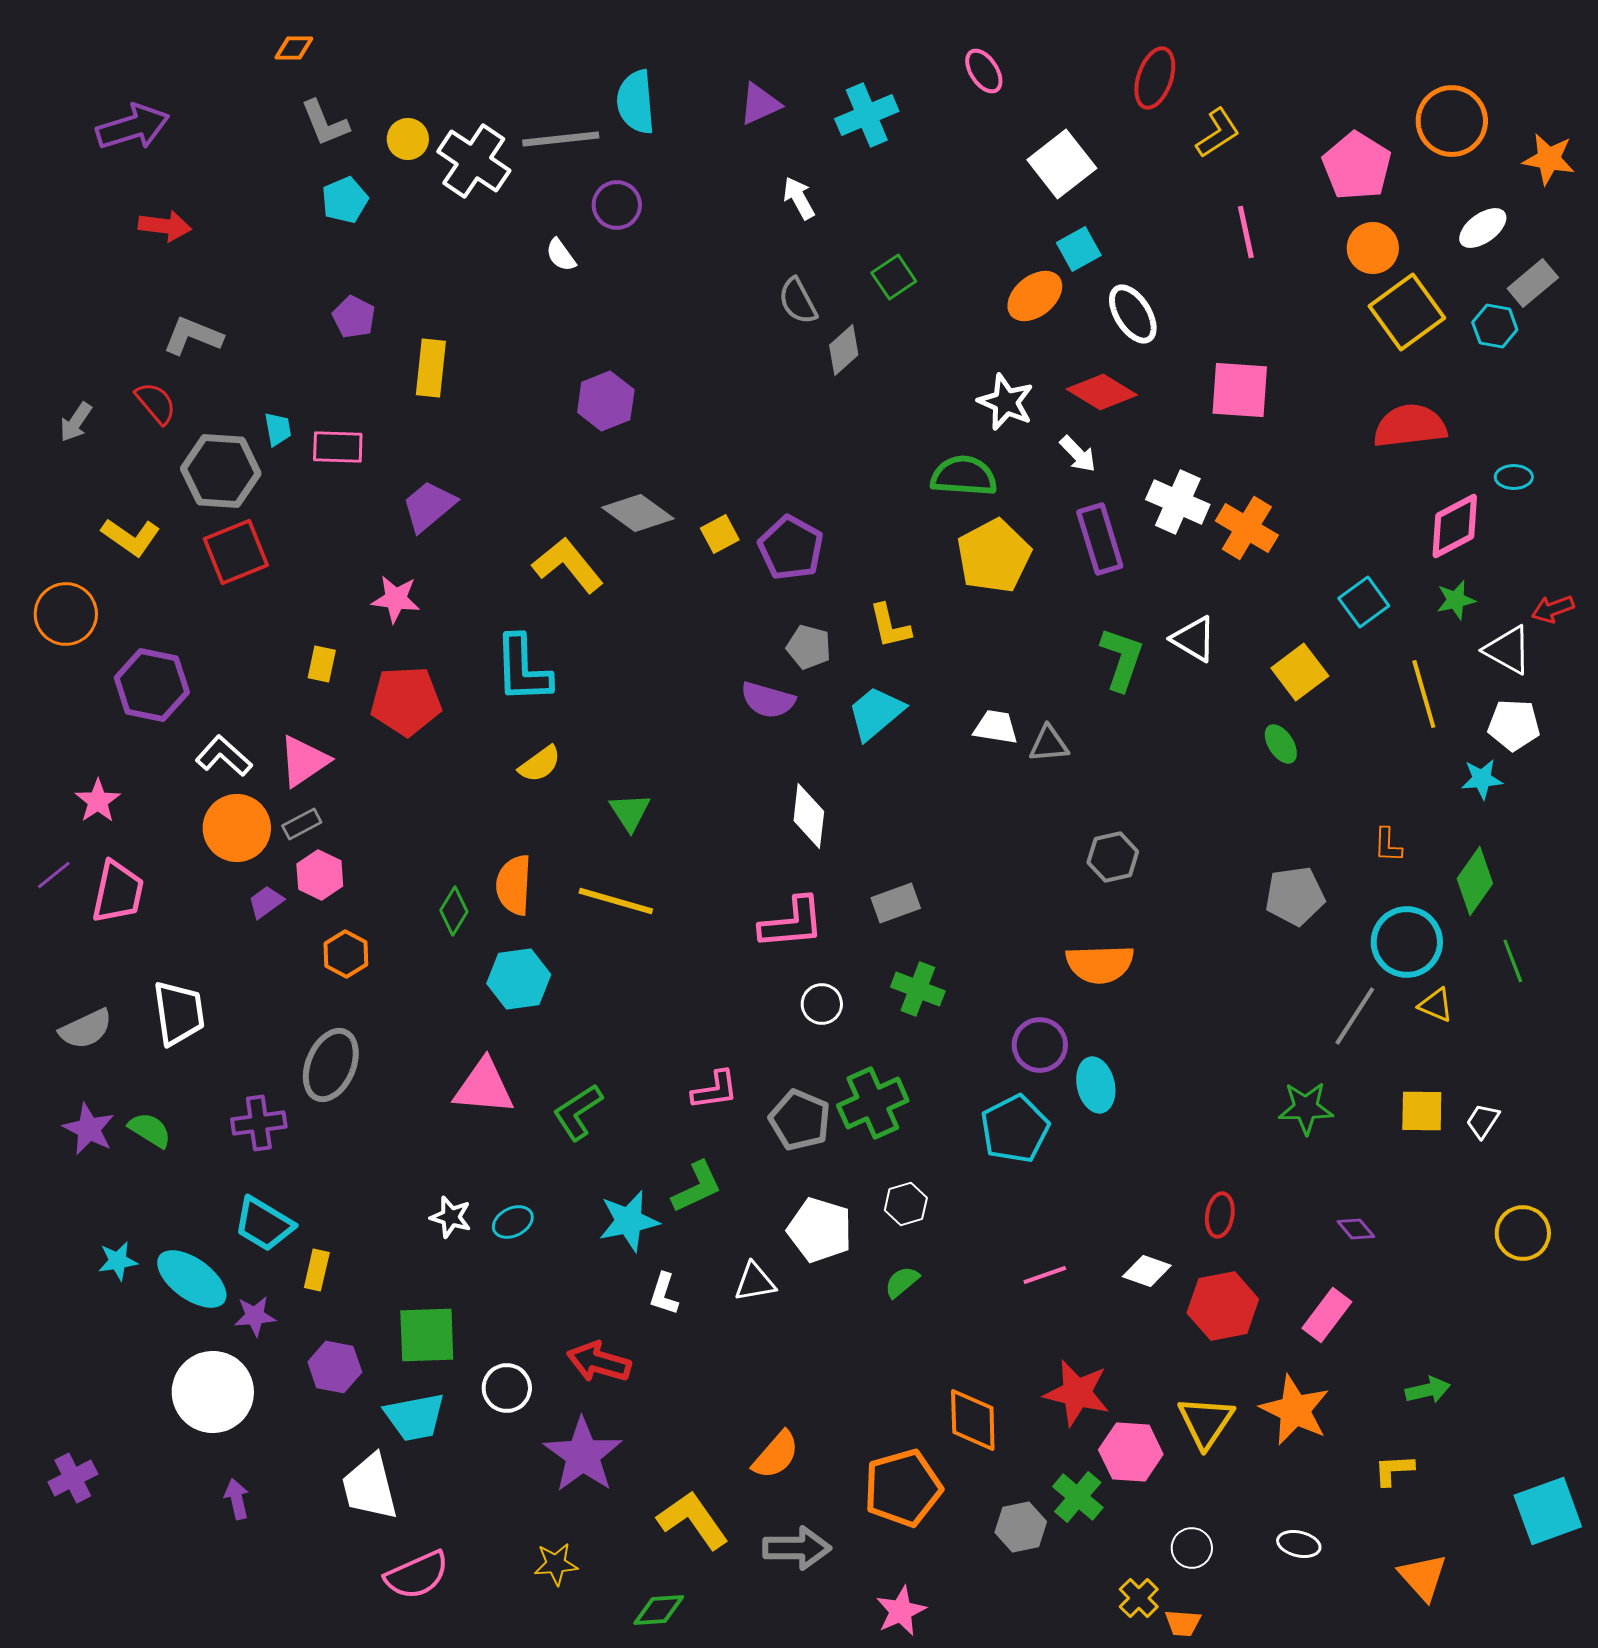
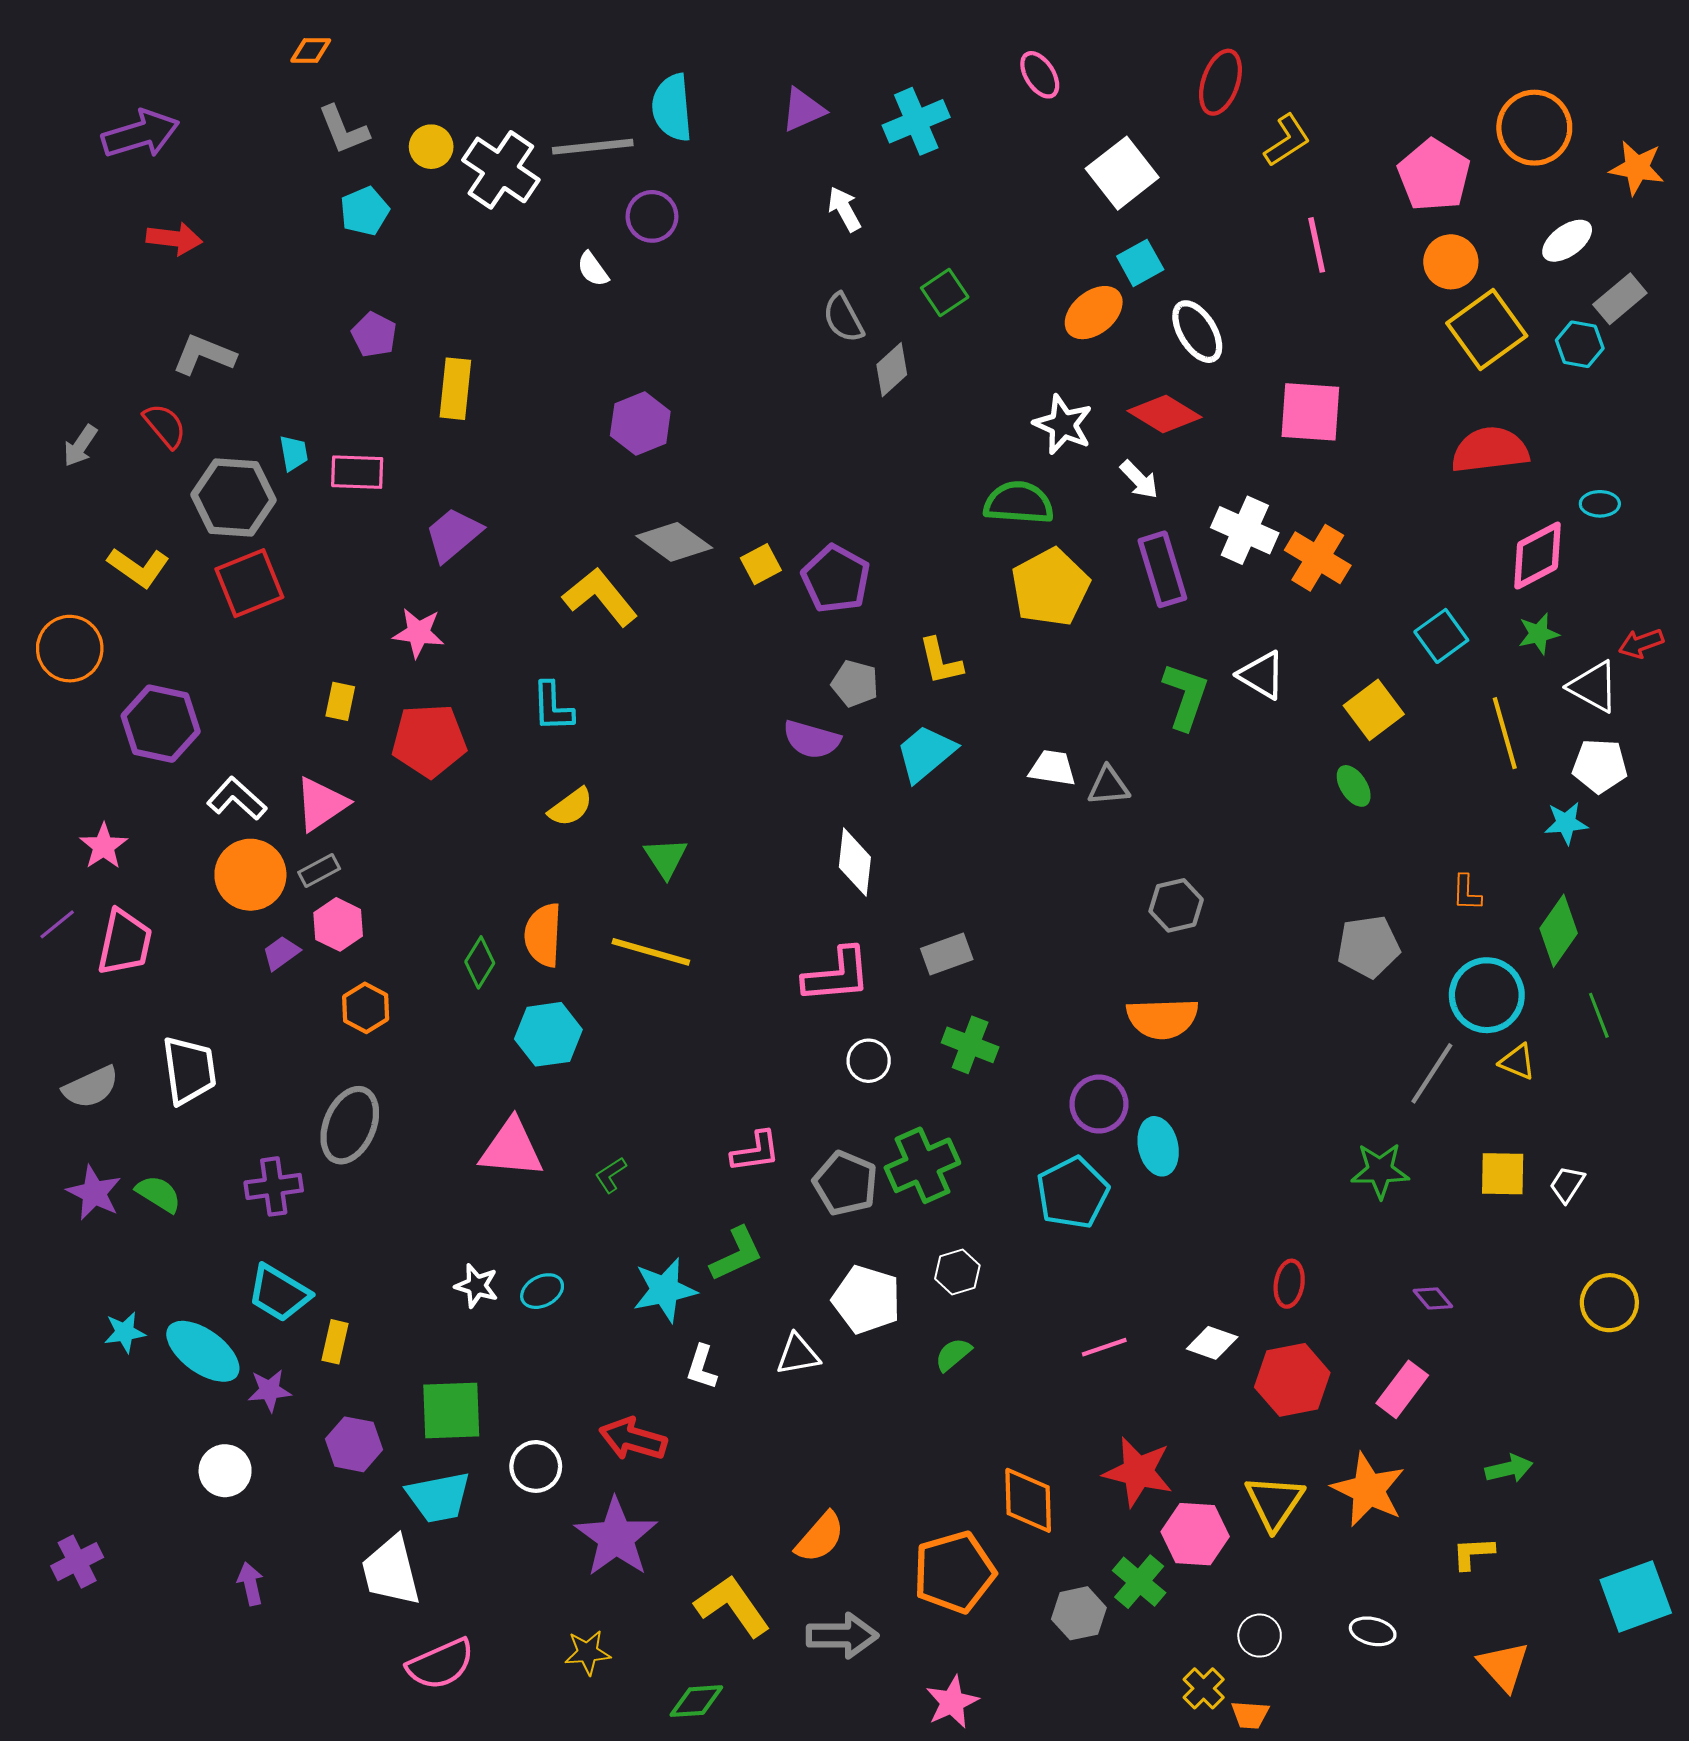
cyan L-shape: (523, 669) -> (553, 707), size x0.7
green L-shape: (578, 1112) -> (611, 1175), size x0.6
white circle: (213, 1392) -> (225, 1471), size x0.6

